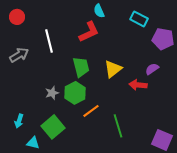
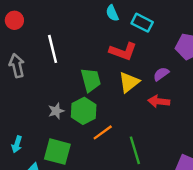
cyan rectangle: (139, 19) -> (142, 23), moved
red L-shape: (89, 32) -> (123, 51), moved, turned 45
gray arrow: (19, 55) -> (17, 66), turned -72
purple semicircle: (152, 69) -> (161, 74), moved
green square: (53, 127) -> (57, 152), turned -35

